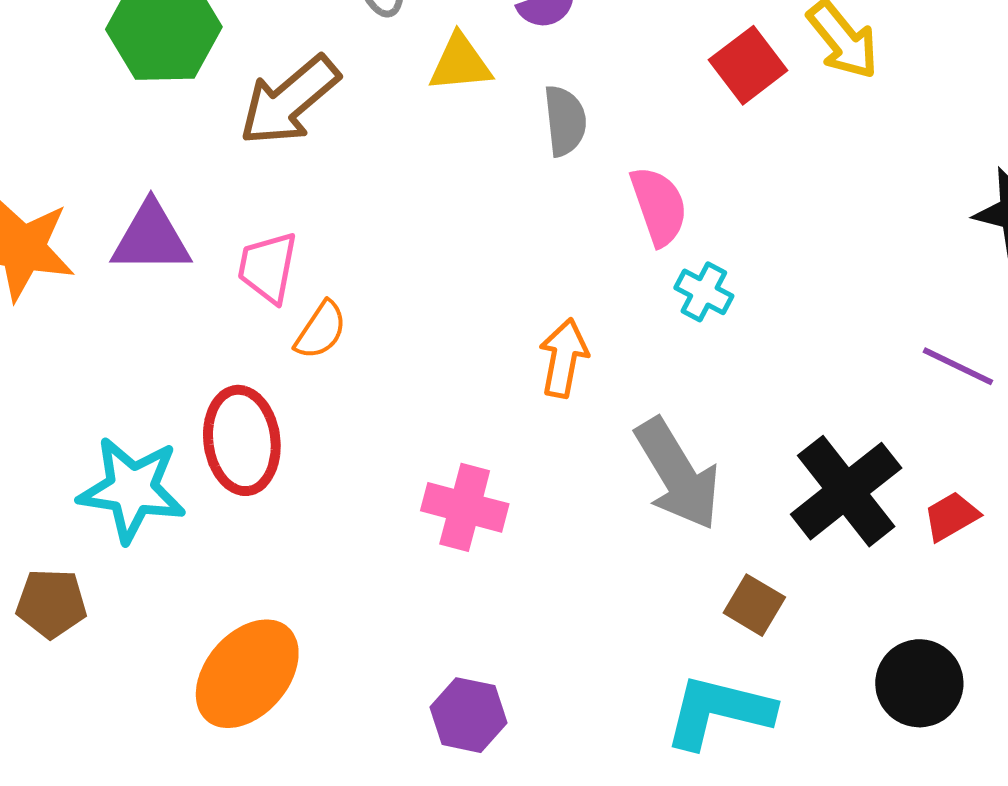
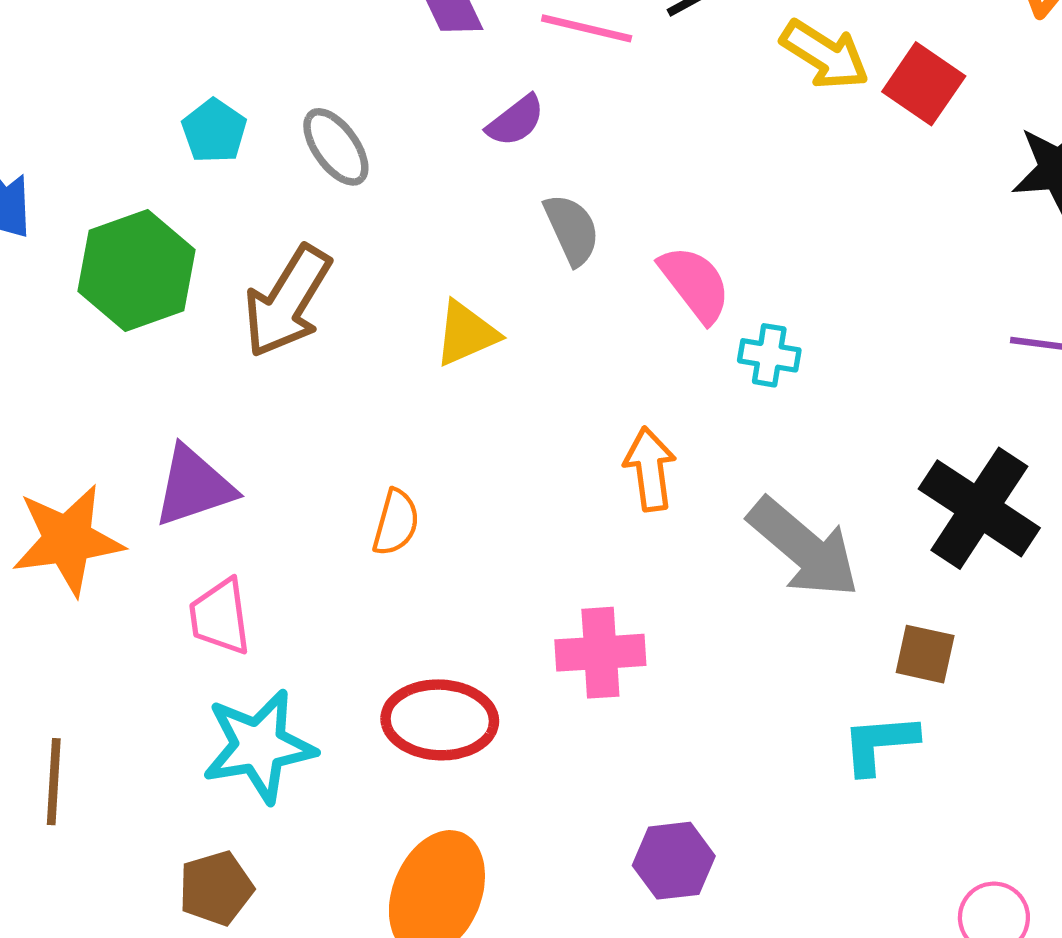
yellow triangle: (460, 63) -> (466, 333), moved
red square: (748, 65) -> (924, 84), moved
pink trapezoid: (268, 267) -> (220, 617), moved
red ellipse: (242, 440) -> (440, 720), moved, turned -62
cyan L-shape: (719, 712) -> (880, 744), moved, size x0.7

